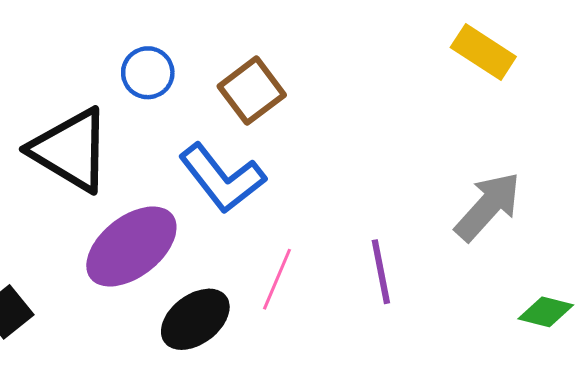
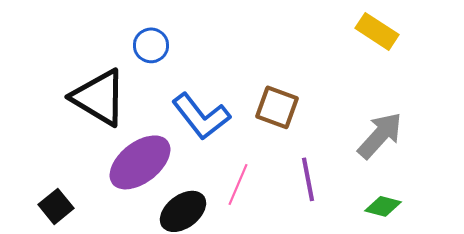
brown square: (252, 91) -> (277, 107), moved, turned -33
green diamond: (546, 312) -> (383, 206), moved

